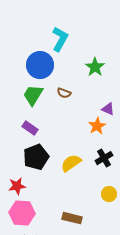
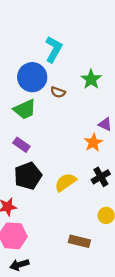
brown semicircle: (64, 93) -> (58, 92), moved
green trapezoid: (33, 95) -> (25, 109), turned -145
brown rectangle: (72, 218) -> (79, 241), moved

